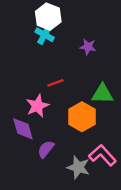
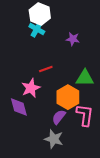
purple semicircle: (46, 149) -> (59, 117), moved
pink L-shape: (102, 155) -> (85, 115), moved, turned 50
gray star: (78, 167) -> (54, 139), moved

